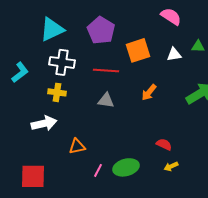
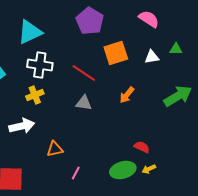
purple pentagon: (101, 30) -> (90, 21), moved
red line: (106, 70) -> (84, 73), turned 30
yellow cross: (57, 92) -> (35, 95), turned -30
green ellipse: (126, 167) -> (123, 170), moved

